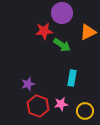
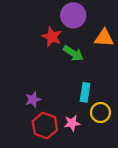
red star: (44, 31) -> (52, 37), turned 30
orange triangle: (88, 32) -> (104, 38), turned 30
yellow circle: (85, 111) -> (100, 113), moved

